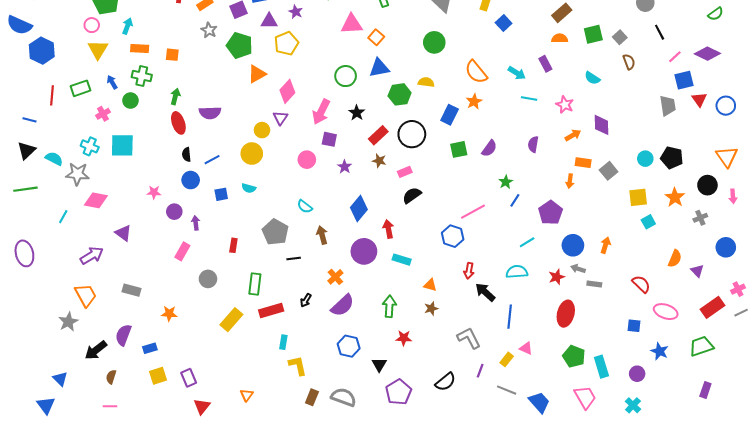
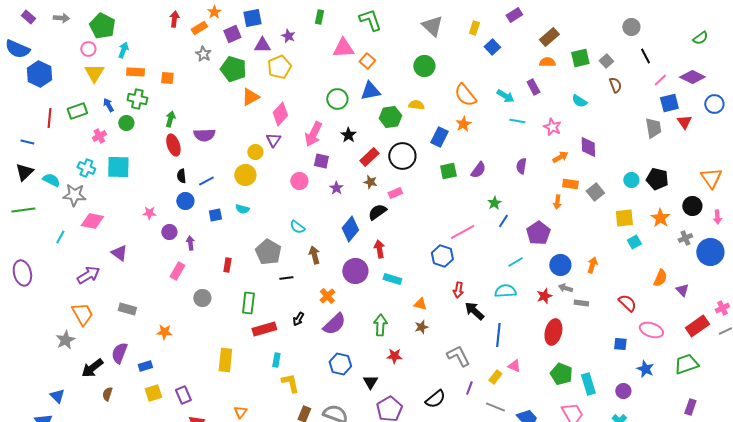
blue circle: (726, 106) -> (714, 104), moved
black semicircle: (412, 195) -> (377, 212), moved
blue circle: (726, 247) -> (710, 252), moved, size x1.4
yellow rectangle: (231, 320) -> (225, 360), moved, turned -35

